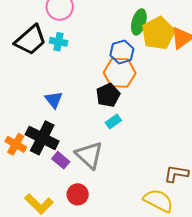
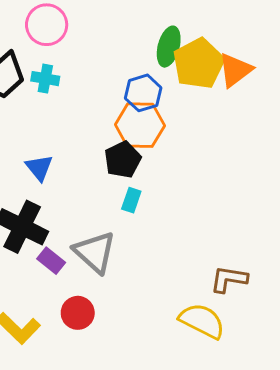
cyan rectangle: (113, 122) -> (131, 200), turned -35

